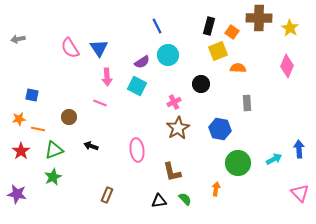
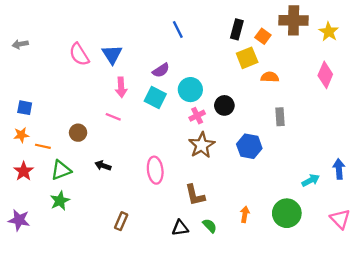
cyan circle: (168, 55) -> (190, 90), moved
black circle: (201, 84) -> (224, 105), moved
blue square: (32, 95) -> (25, 108), moved
green circle: (238, 163) -> (287, 213), moved

